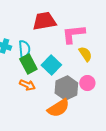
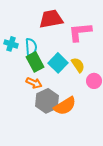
yellow semicircle: (85, 54) -> (78, 65), moved
gray hexagon: (66, 88) -> (47, 101), moved

